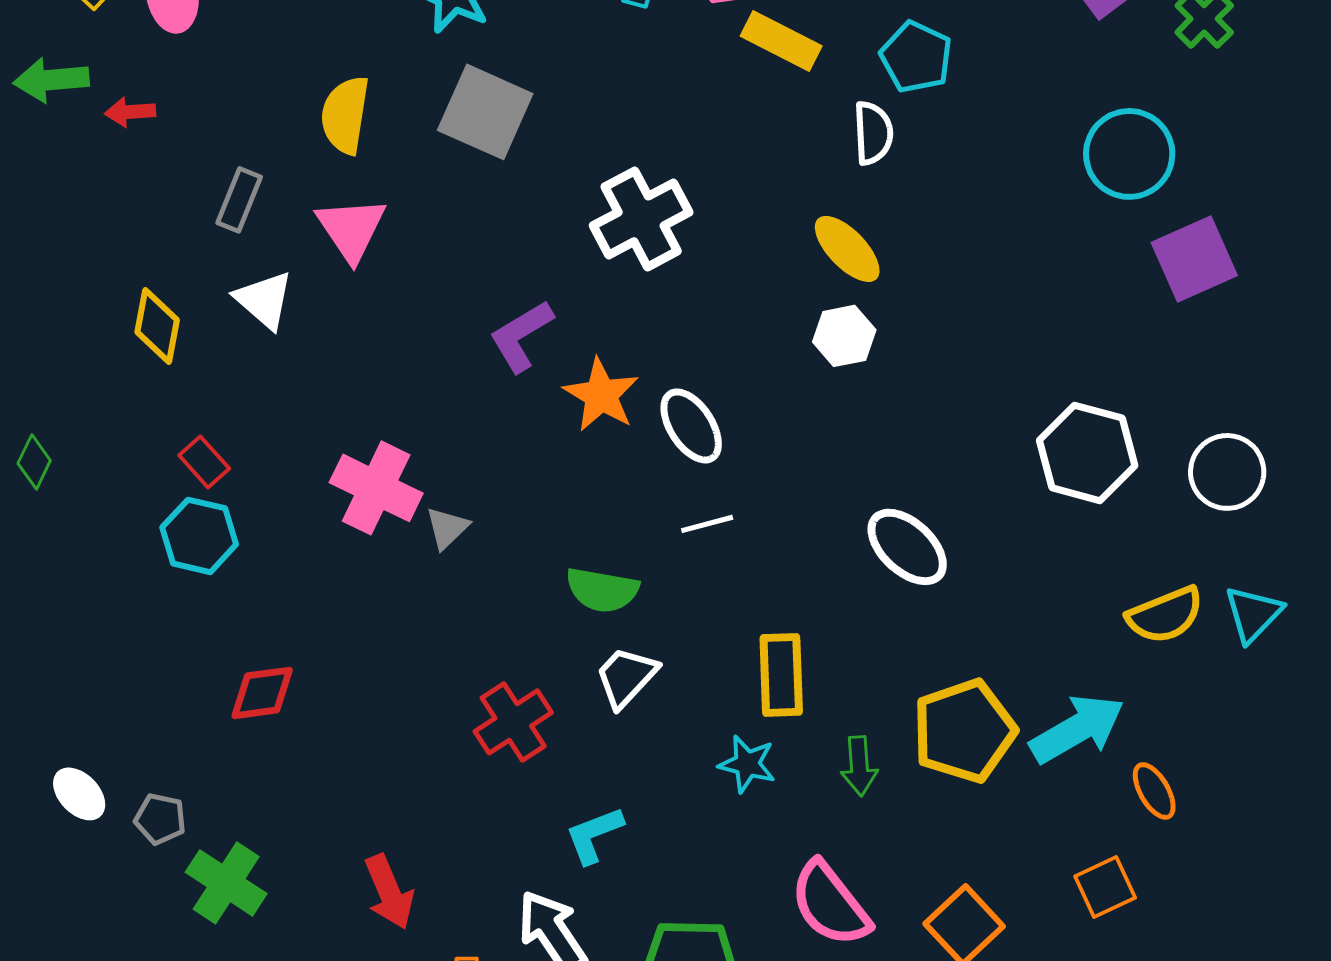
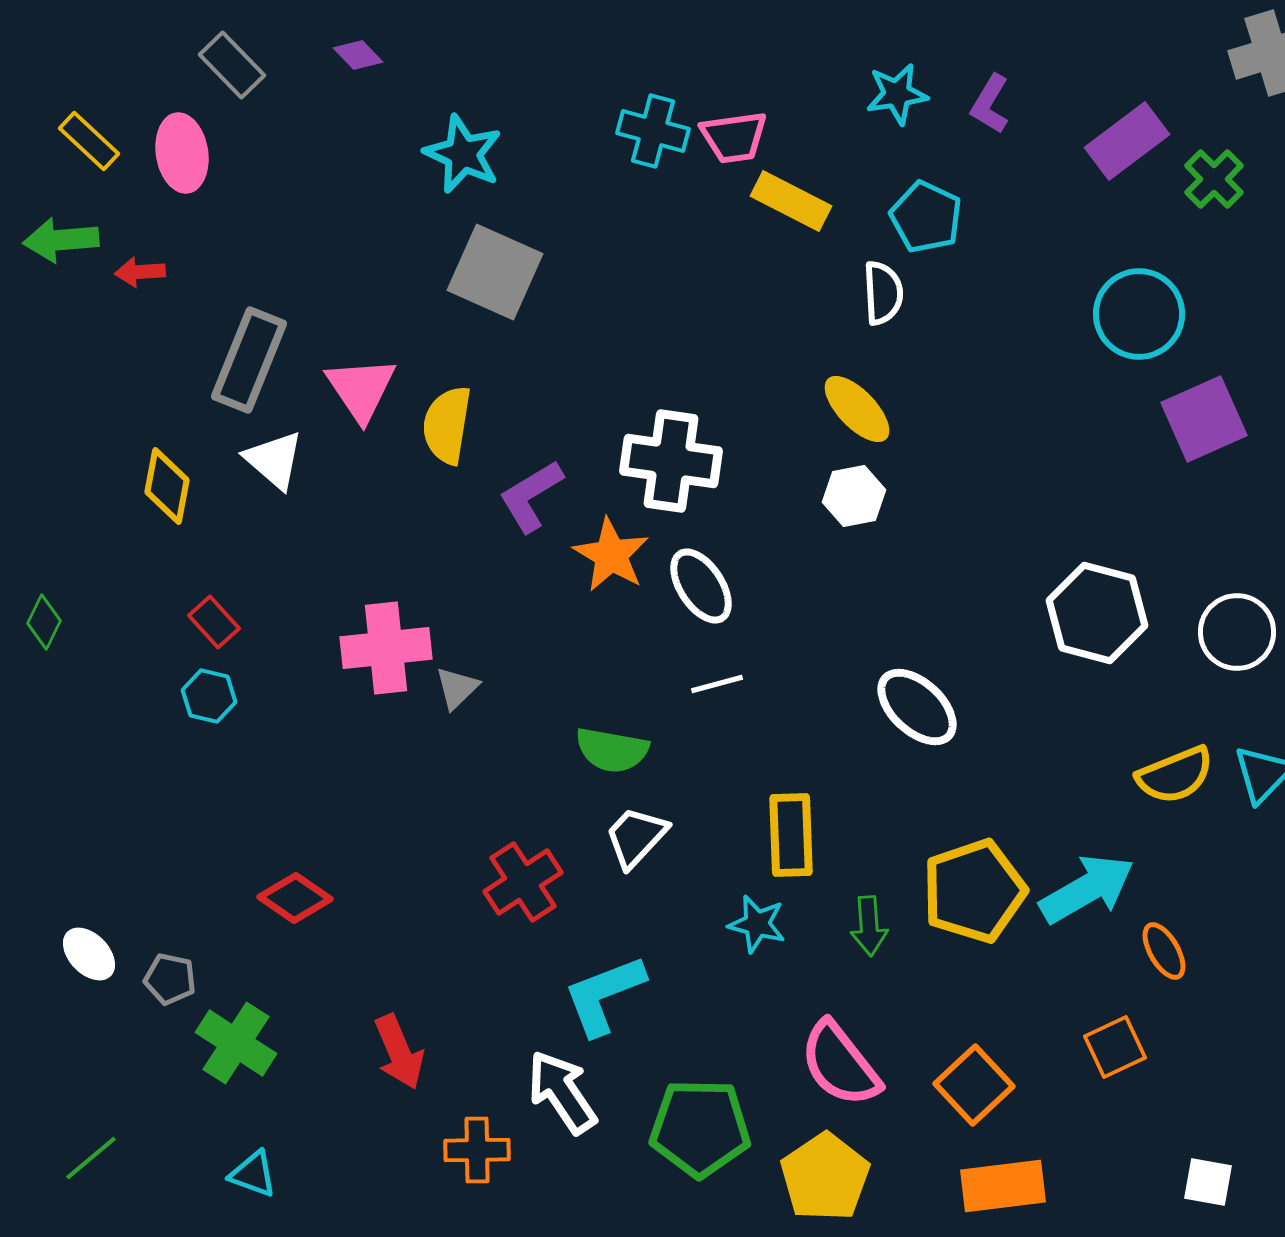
yellow semicircle: (345, 115) -> (447, 425), moved
gray rectangle: (239, 200) -> (249, 360), size x1.6
white cross: (641, 219) -> (671, 461), moved, turned 36
pink cross: (376, 488) -> (386, 648), turned -32
cyan hexagon: (199, 536) -> (209, 696), size x0.7
red diamond: (262, 693) -> (295, 898), moved, turned 42
cyan L-shape: (594, 835) -> (604, 995), size x1.4

